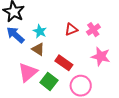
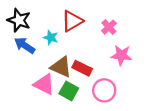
red triangle: (71, 29) -> (72, 21), moved, size x1.5
brown triangle: (38, 49) -> (61, 67), moved, size x1.5
pink triangle: (28, 72) -> (44, 84), turned -45

